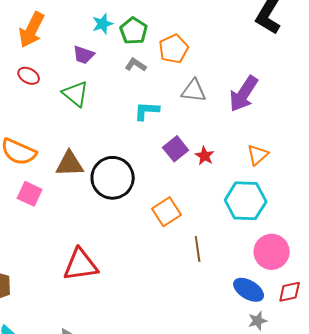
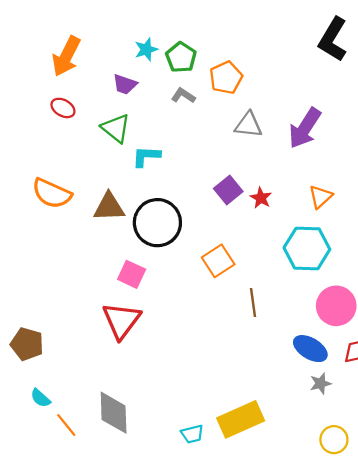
cyan L-shape: (147, 111) -> (146, 156), moved
pink square: (30, 194) -> (132, 274), moved
red triangle: (81, 265) -> (121, 320), turned -45

